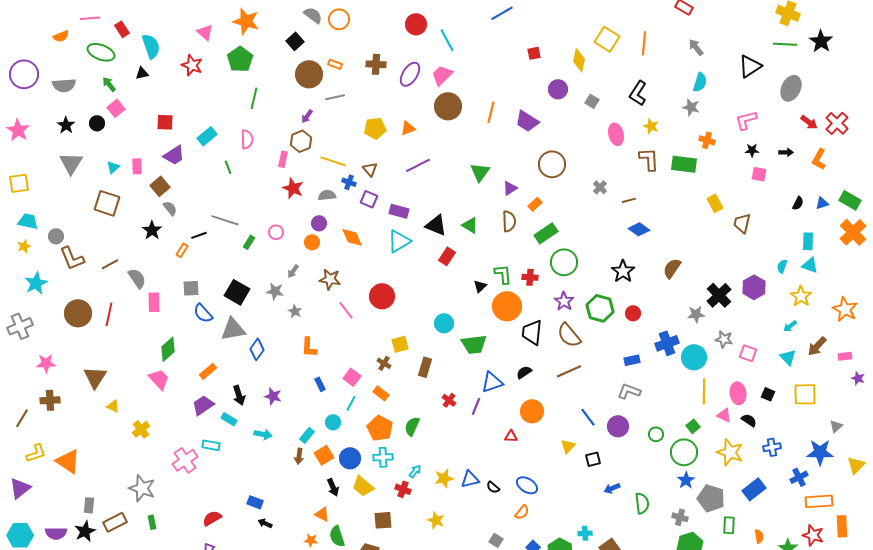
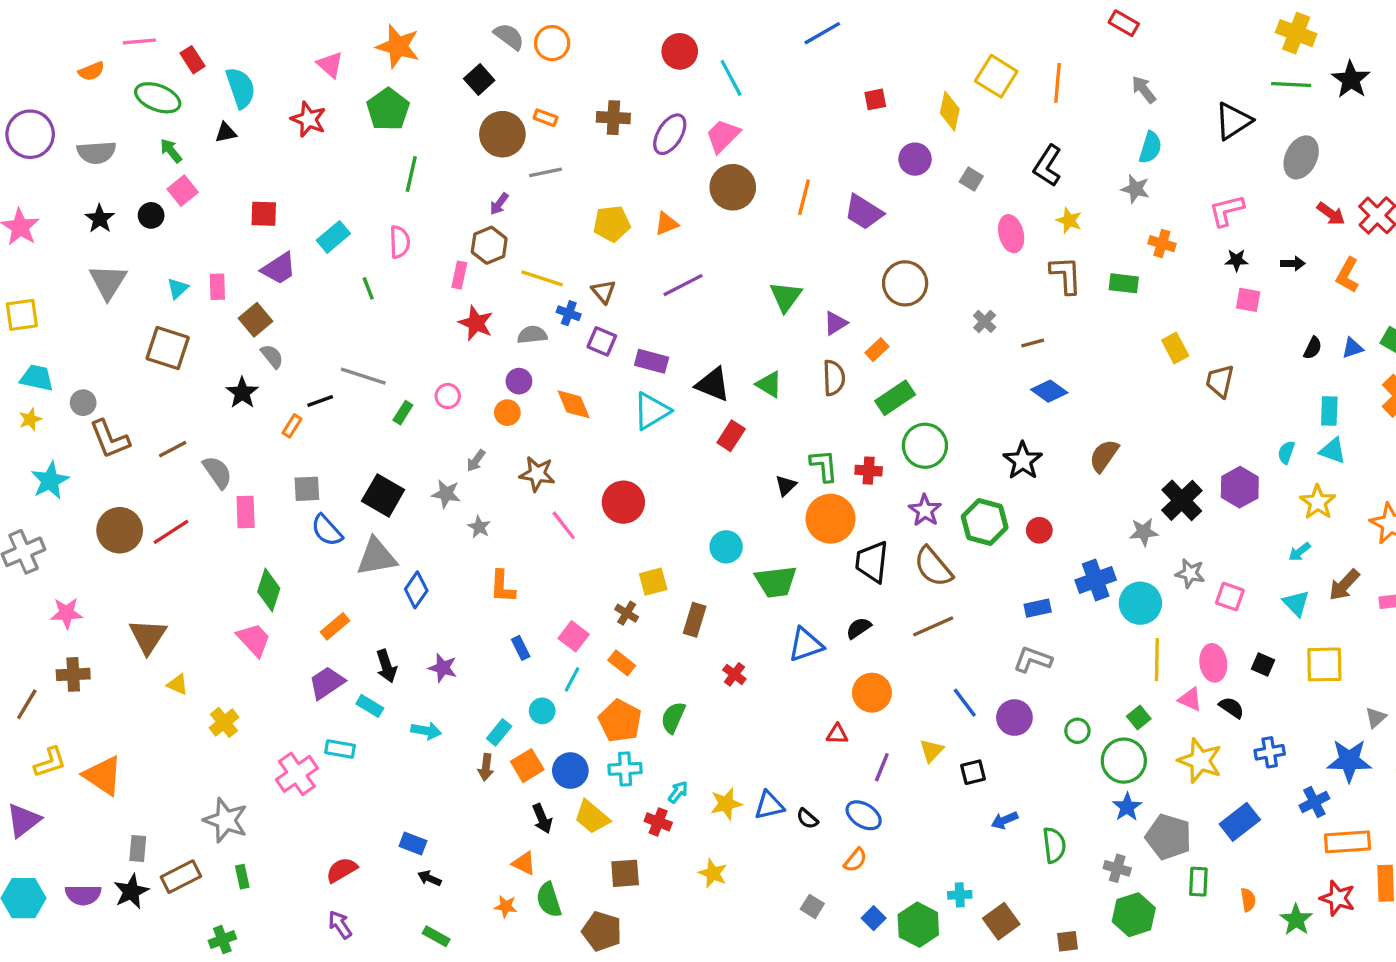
green rectangle: (684, 164) -> (1124, 283), size x0.7
red line: (109, 314) -> (171, 532), turned 45
green diamond: (168, 349) -> (269, 590), turned -30
purple line: (476, 406) -> (882, 767), moved

